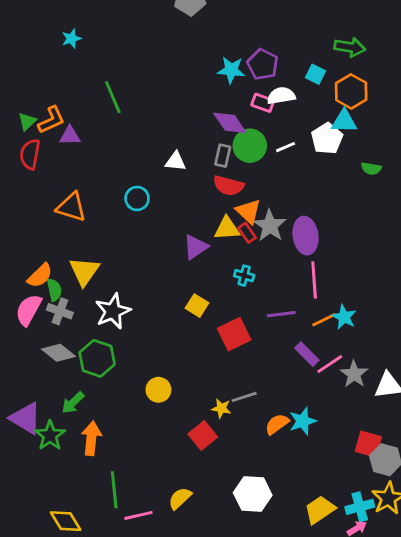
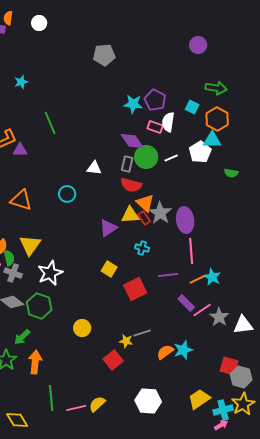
white semicircle: (281, 96) -> (168, 122), turned -72
yellow trapezoid: (320, 510) -> (199, 399), moved
pink line: (138, 515) -> (76, 408), moved

